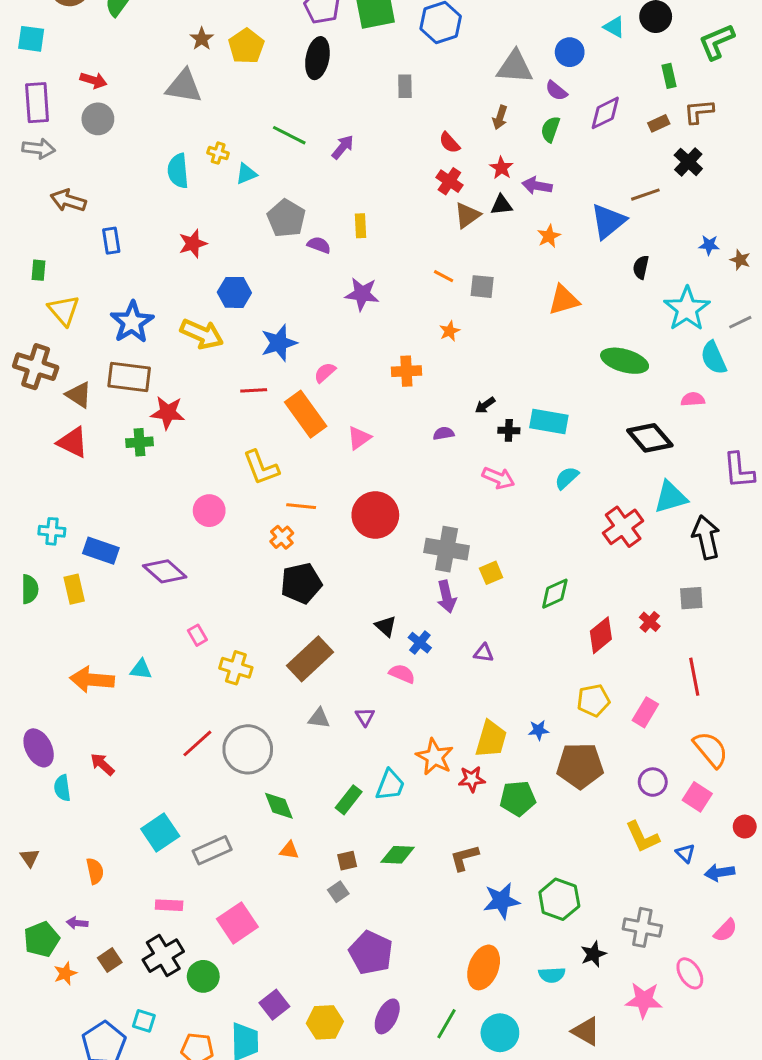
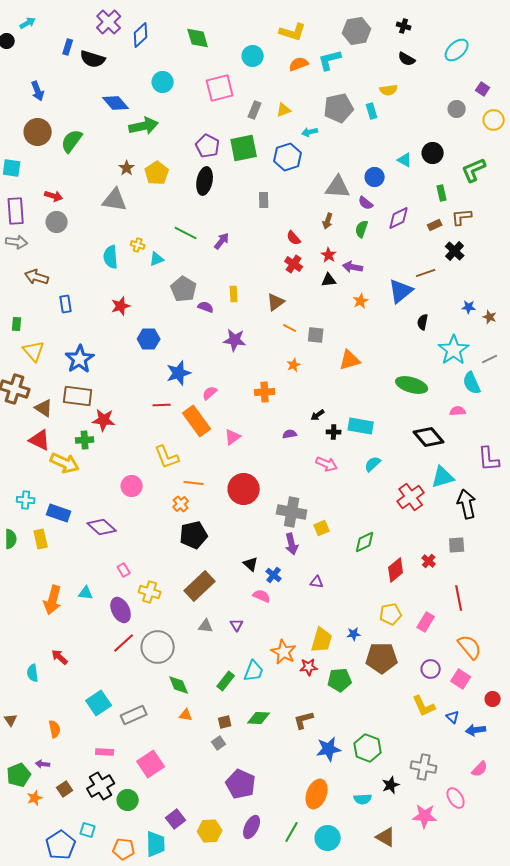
brown triangle: (467, 215) -> (276, 302), moved
orange triangle: (564, 300) -> (350, 360), moved
yellow arrow: (202, 334) -> (65, 463), moved
orange arrow: (92, 680) -> (53, 600), turned -80
purple ellipse: (39, 748) -> (121, 610), moved

